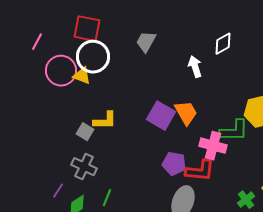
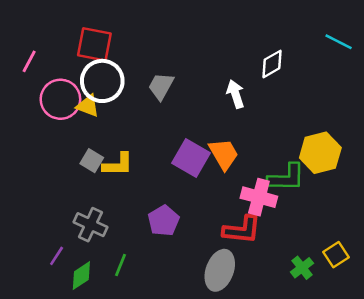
gray trapezoid: (146, 42) -> (161, 86), moved
gray square: (85, 132) -> (92, 161), moved
purple pentagon: (174, 164) -> (164, 221), moved, turned 30

